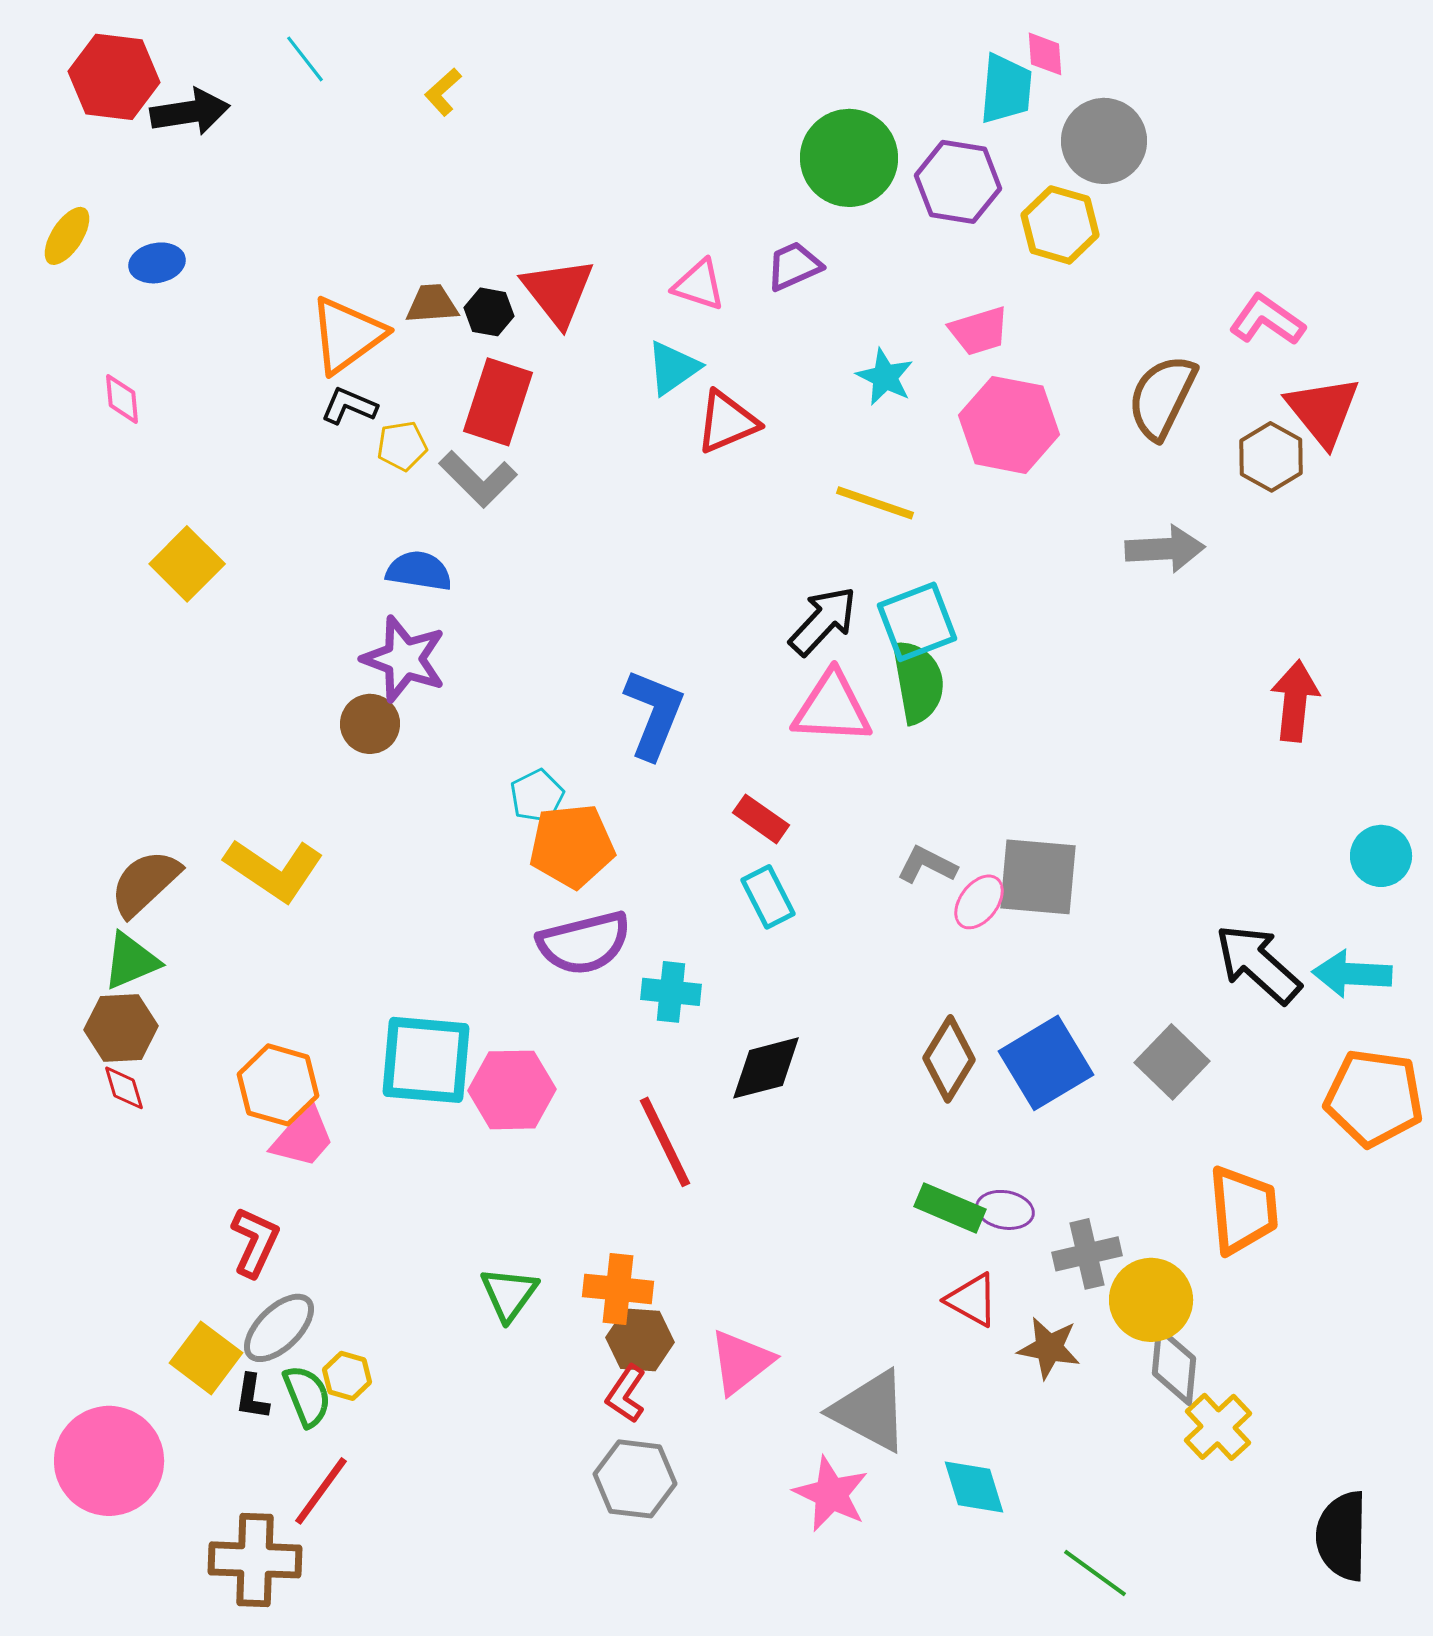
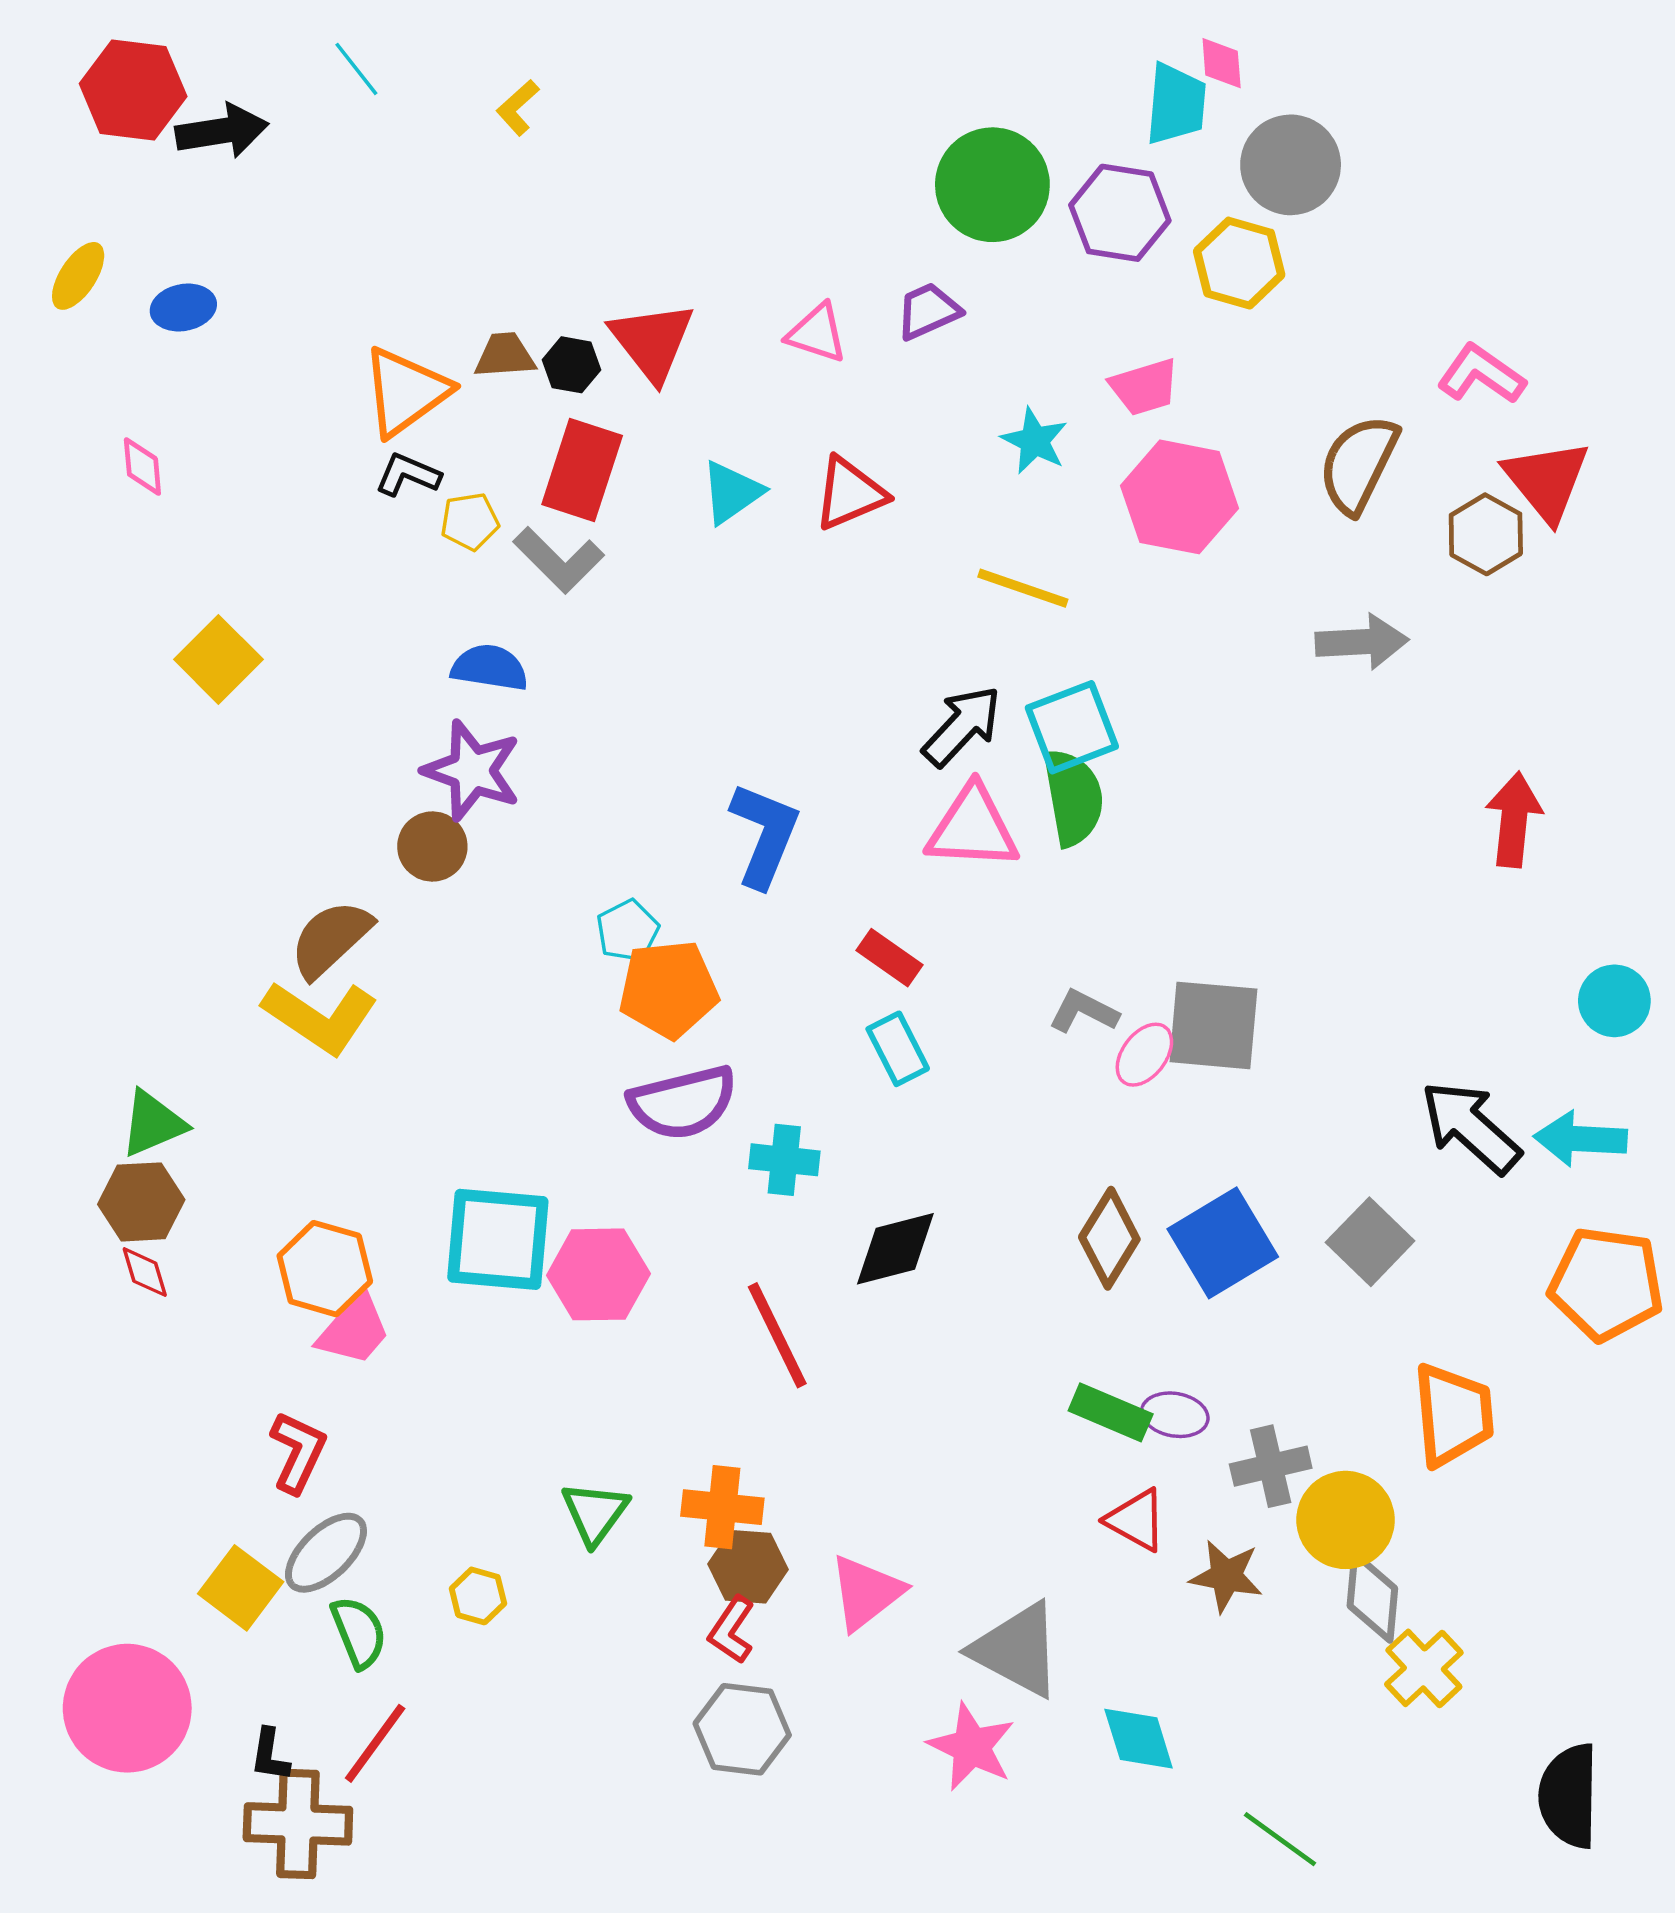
cyan triangle: (673, 368) -> (732, 492), moved
brown semicircle: (145, 883) -> (331, 939), moved
yellow hexagon: (347, 1376) -> (478, 1596), moved
black L-shape: (252, 1397) -> (270, 1755), moved

